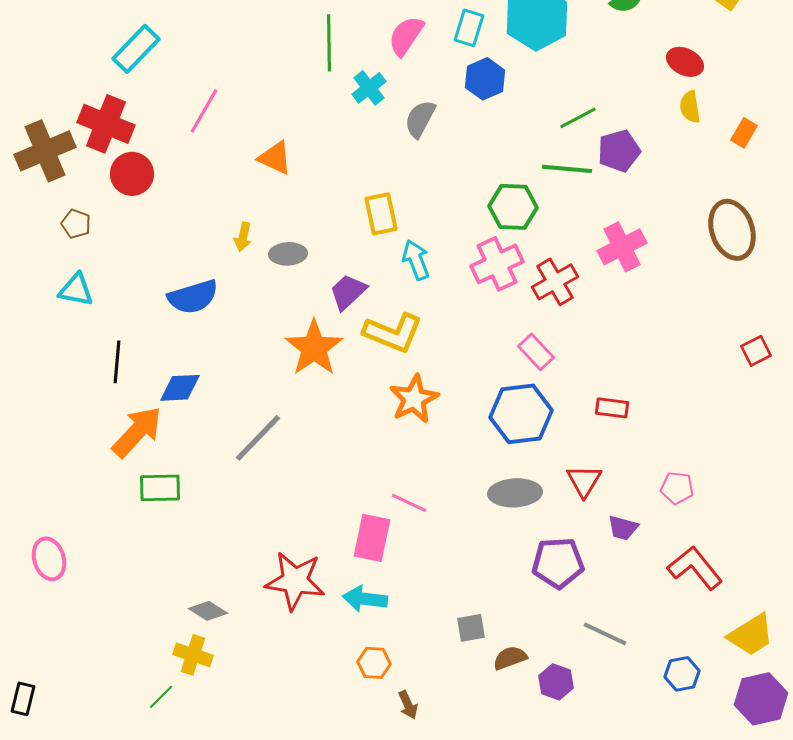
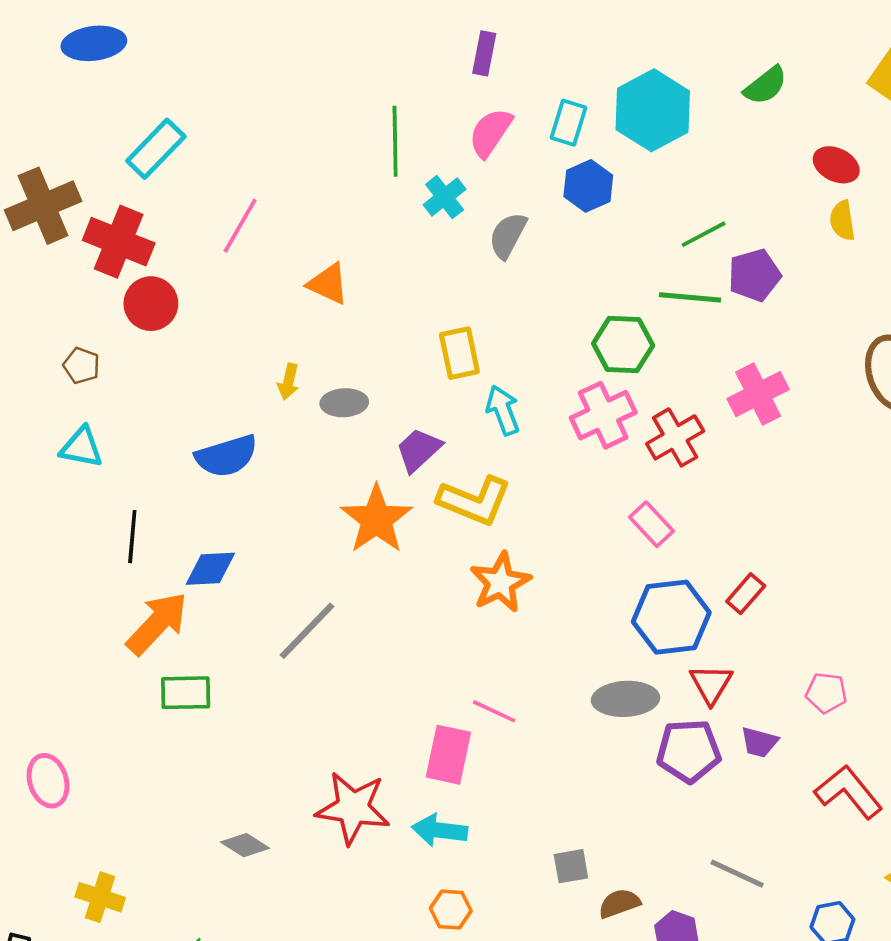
brown cross: (45, 151) -> (43, 206), moved
red rectangle: (612, 408) -> (746, 594), turned -56
blue hexagon: (521, 414) -> (671, 617), moved
purple pentagon: (558, 563) -> (689, 751), moved
yellow cross: (193, 655) -> (100, 897), moved

